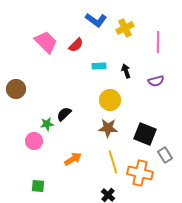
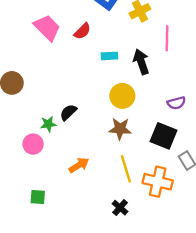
pink line: (158, 42) -> (167, 38), moved
black arrow: (126, 71) -> (141, 62), size x1.5
purple semicircle: (156, 81) -> (176, 103), moved

